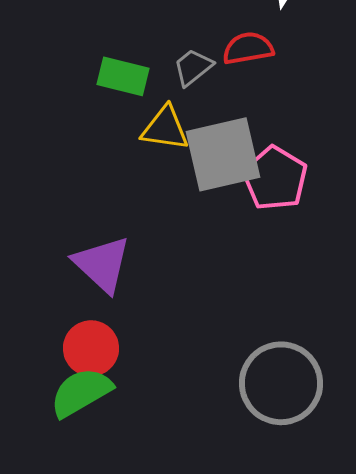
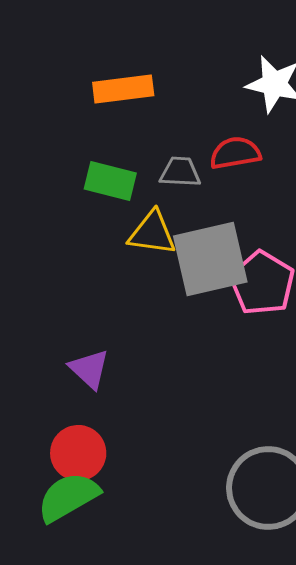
gray trapezoid: (193, 67) -> (180, 172), turned 42
purple triangle: (102, 264) -> (89, 369), size x0.7

